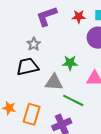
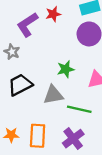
red star: (79, 17) -> (53, 14), moved
gray star: (34, 44) -> (12, 52), moved

